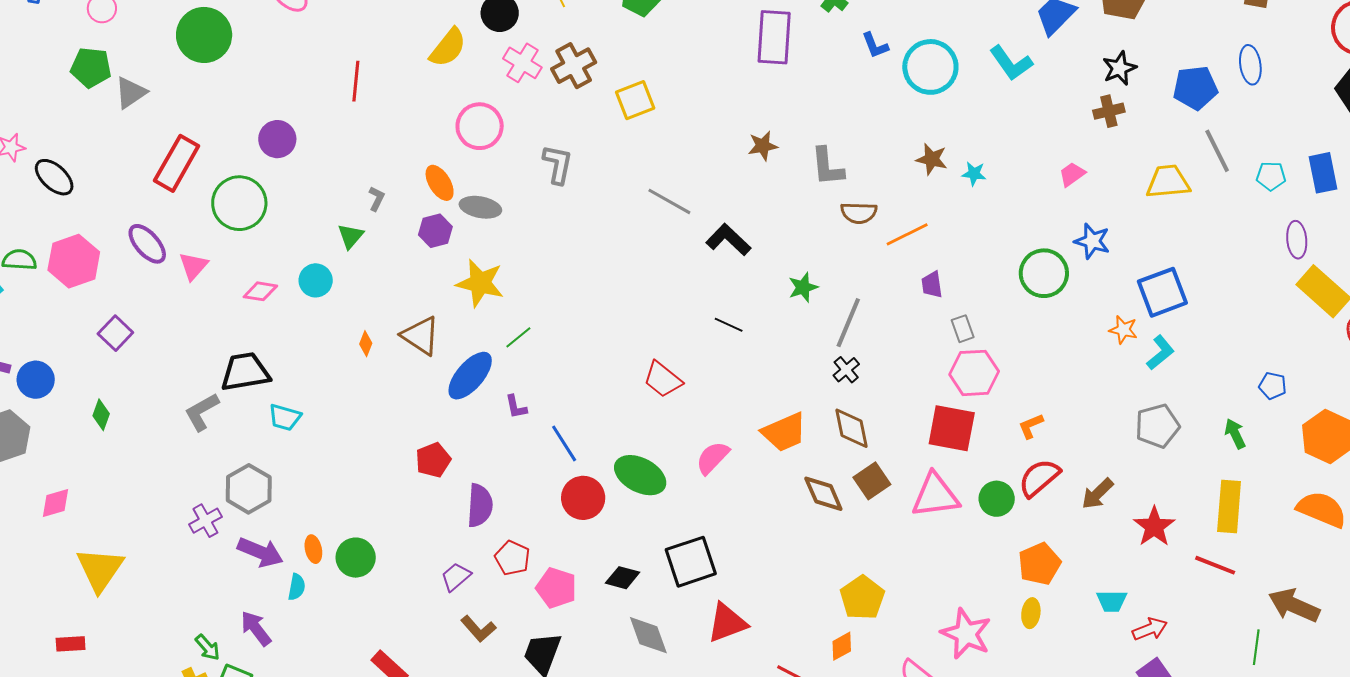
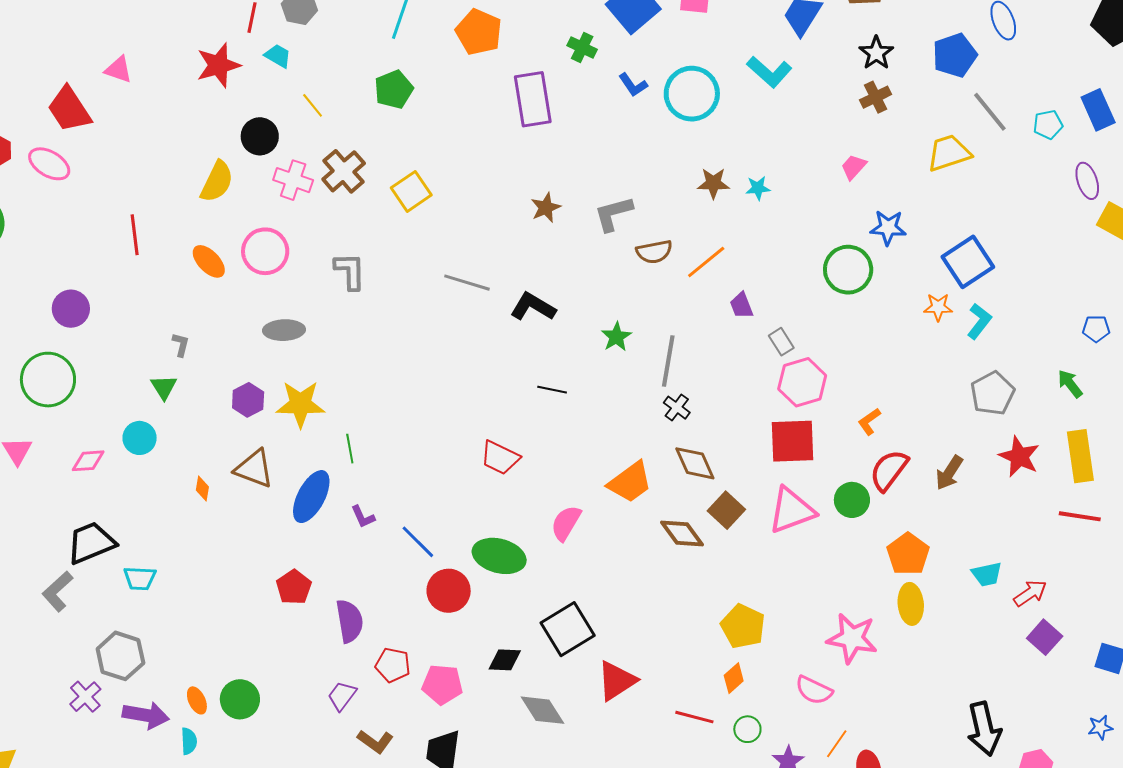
gray L-shape: (827, 167) -> (613, 214), turned 93
orange ellipse: (440, 183) -> (209, 261), moved
purple hexagon: (435, 231) -> (248, 400), moved
green line: (518, 337) -> (350, 449), turned -48
red star: (1154, 527) -> (1019, 457), moved
yellow ellipse: (1031, 613) -> (911, 604), size x1.4

